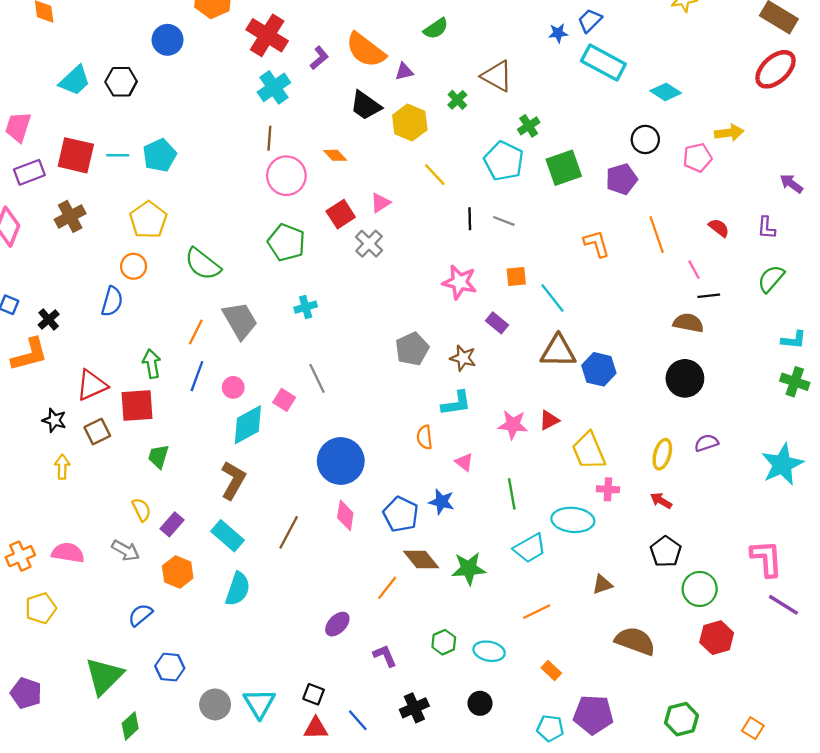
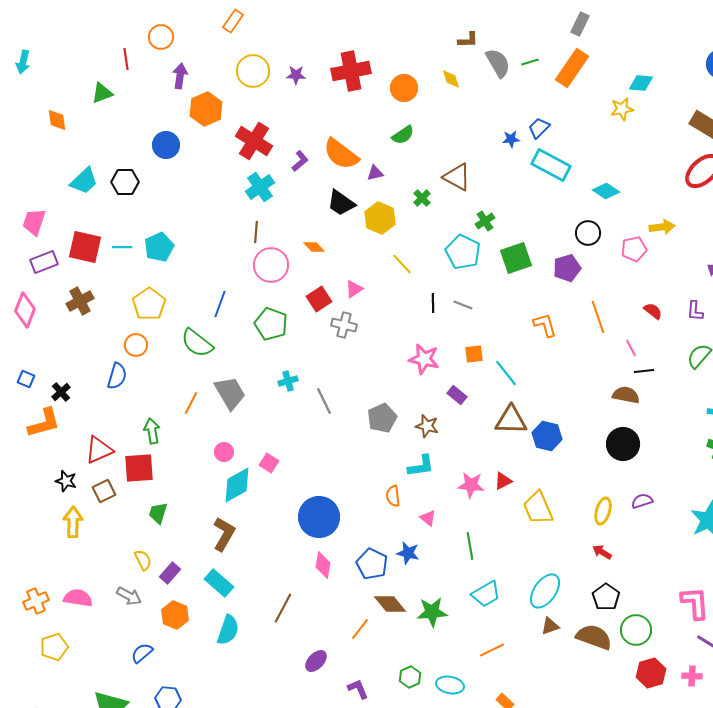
gray cross: (369, 244) -> (344, 325), turned -30
blue line: (197, 376) -> (220, 304), moved
gray line: (317, 378) -> (324, 401), moved
yellow arrow: (62, 467) -> (73, 522), size x1.4
pink cross: (608, 489) -> (692, 676), moved
cyan ellipse: (573, 520) -> (545, 591), moved, turned -60
brown line: (289, 532) -> (283, 608), moved
brown semicircle: (635, 641) -> (594, 637), moved

